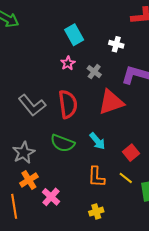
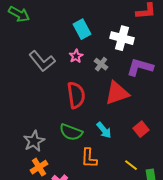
white cross: (116, 44) -> (122, 38), size x1.6
gray L-shape: (32, 105) -> (42, 61), moved
red square: (131, 153) -> (141, 129), moved
orange L-shape: (96, 177) -> (89, 158), moved

